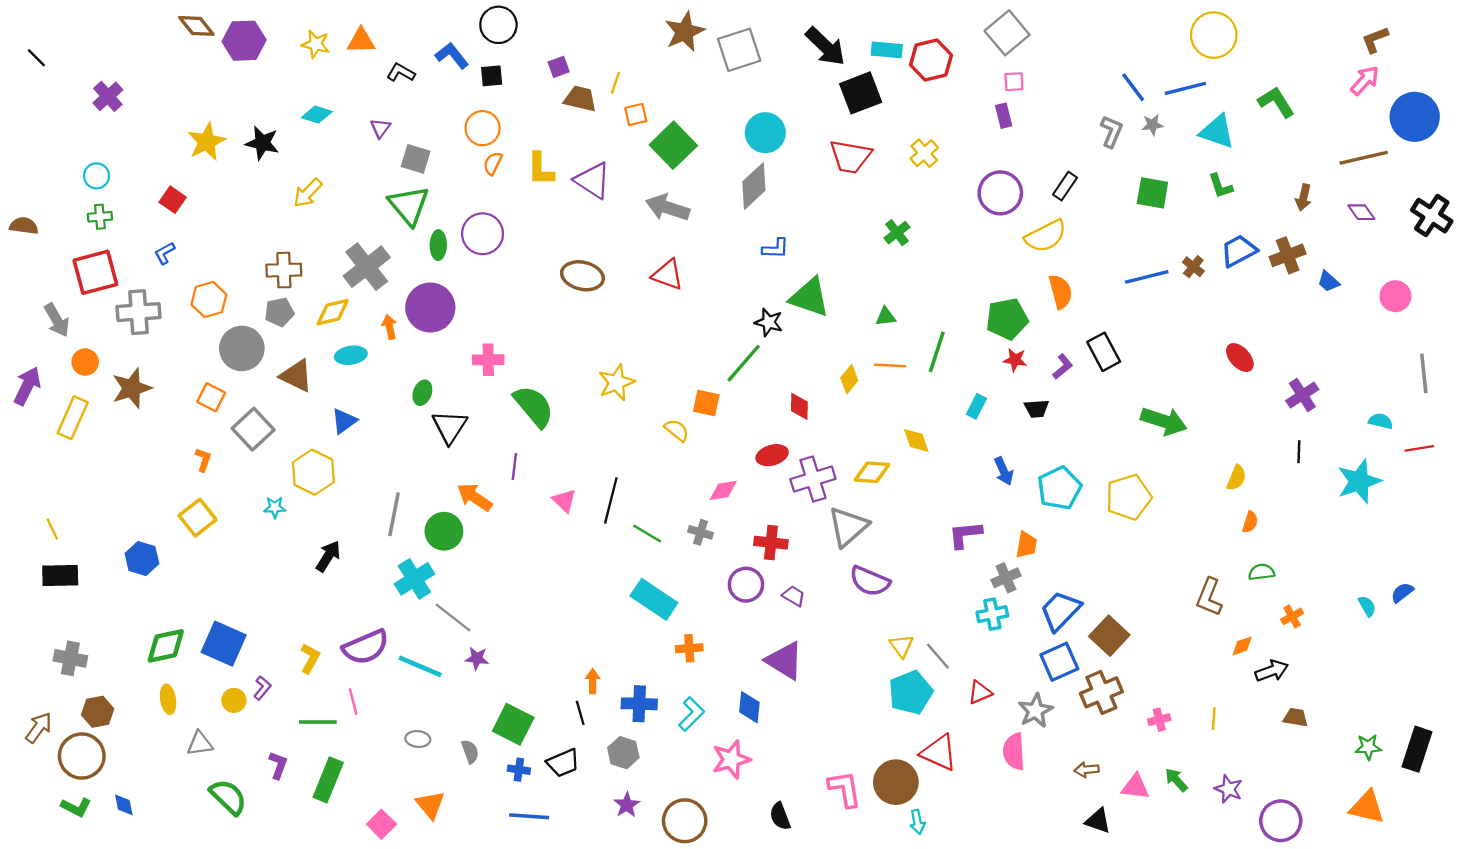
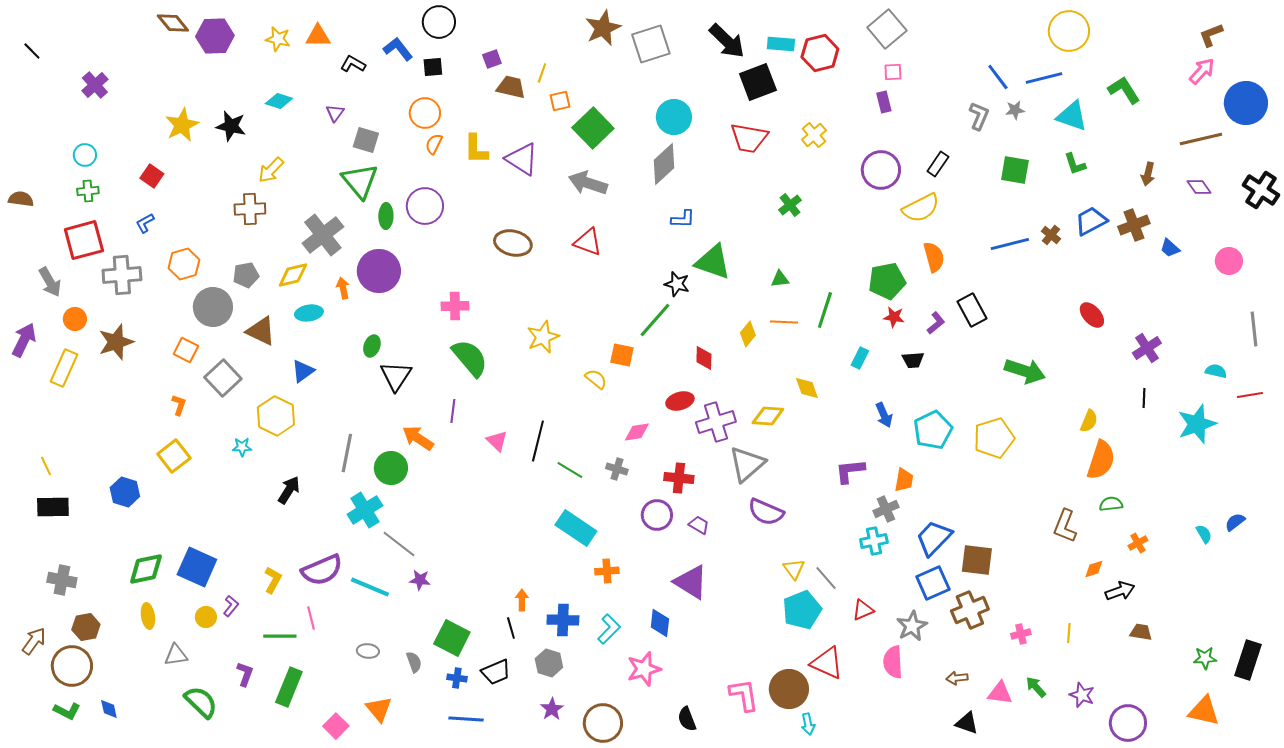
brown cross: (284, 270) -> (250, 209), moved
pink cross: (488, 360) -> (455, 306), moved
orange semicircle: (1250, 522) -> (1101, 460), size x2.0
brown square: (1109, 636) -> (977, 560), turned -36

